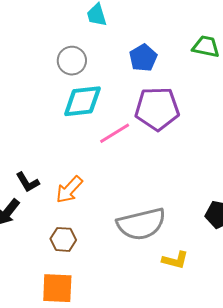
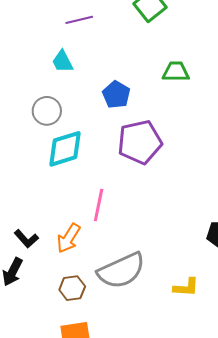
pink line: (115, 133) -> (99, 205), moved, turned -36
gray semicircle: (141, 224) -> (121, 271), moved

